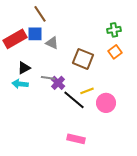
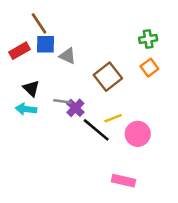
brown line: (40, 14) -> (39, 23), moved
red rectangle: (15, 39) -> (19, 51), size x0.7
brown square: (83, 59) -> (108, 77), turned 30
black triangle: (24, 68) -> (31, 88), turned -48
pink rectangle: (76, 139) -> (123, 181), moved

